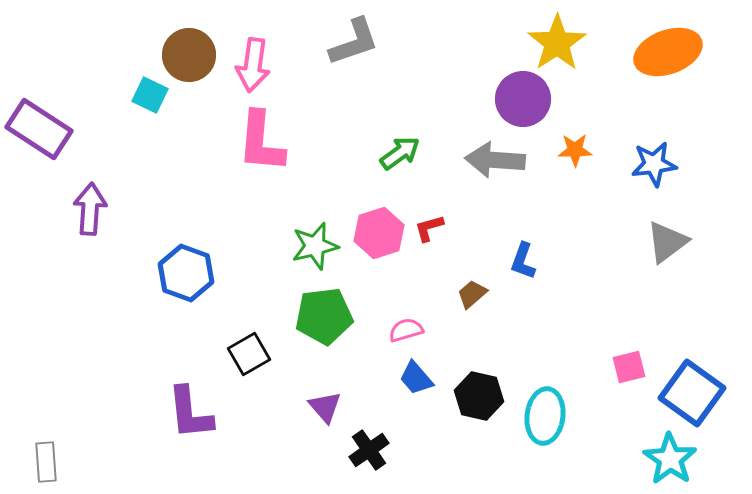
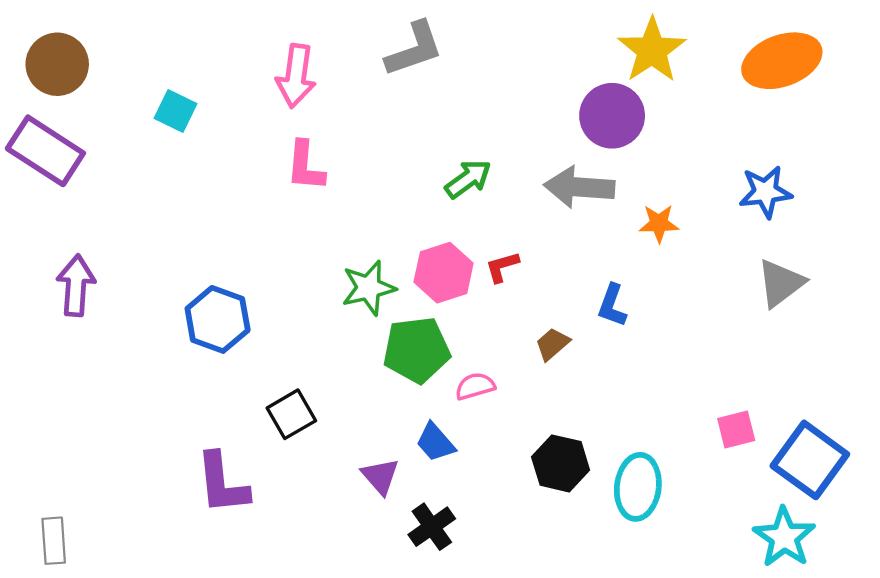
brown circle: (189, 55) -> (57, 64), moved
pink L-shape: (261, 142) -> (305, 166), size x0.7
orange star: (575, 150) -> (659, 223), moved
purple arrow: (90, 209) -> (76, 285), moved
green pentagon: (324, 316) -> (417, 350), moved
blue trapezoid: (416, 378) -> (435, 442), moved

